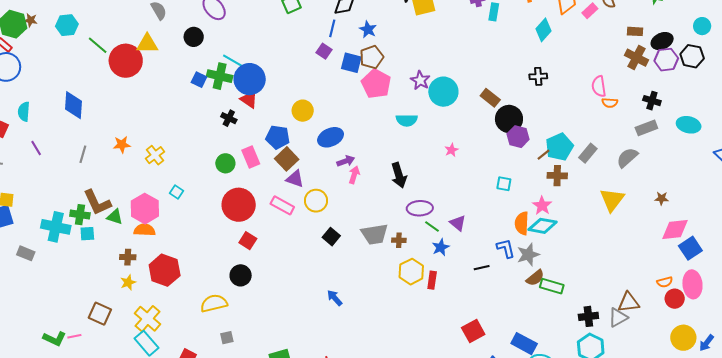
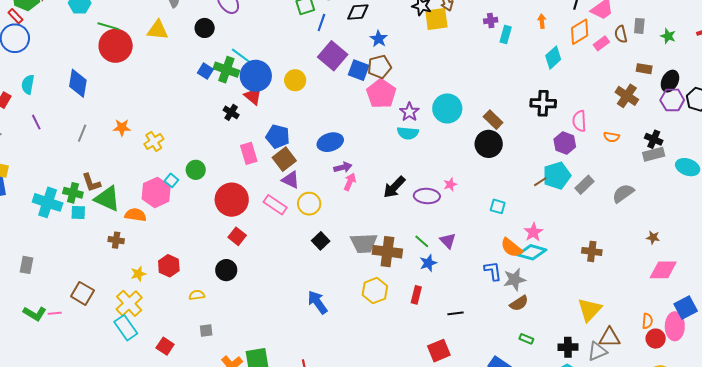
blue line: (332, 28) -> (321, 22), moved
black ellipse: (662, 41) -> (670, 81), turned -45
green line: (98, 45) -> (108, 26), turned -30
purple square: (324, 51) -> (333, 56), size x1.8
brown cross: (636, 58) -> (627, 96), moved
red circle: (126, 61) -> (116, 46), moved
black cross: (538, 76) -> (543, 103), size x1.4
purple star: (420, 80) -> (409, 112), moved
pink semicircle: (599, 86) -> (579, 121), moved
yellow circle: (303, 111) -> (295, 80), moved
black circle: (509, 119) -> (489, 144), moved
gray rectangle: (646, 128) -> (654, 154), moved
purple hexagon: (518, 137) -> (565, 143), moved
pink star: (451, 150) -> (450, 184), moved
green circle: (225, 163) -> (196, 170), moved
black arrow: (399, 175) -> (394, 187), turned 55
brown cross: (557, 176) -> (592, 251), moved
yellow triangle: (612, 200) -> (590, 310), moved
brown L-shape: (97, 203) -> (91, 183), size x0.7
purple ellipse: (420, 208) -> (427, 196), moved
pink hexagon: (145, 209) -> (156, 192), moved
green triangle: (115, 217) -> (107, 199), size x1.6
orange semicircle: (522, 223) -> (511, 248), turned -60
brown cross: (399, 240) -> (387, 252), size x2.0
blue square: (690, 248) -> (686, 308), moved
gray rectangle: (26, 253) -> (27, 265), moved, turned 72
black line: (482, 268) -> (456, 313), moved
red hexagon: (165, 270) -> (169, 266), moved, size x0.7
yellow hexagon: (411, 272) -> (375, 291), moved
yellow star: (128, 282) -> (138, 274), moved
orange semicircle: (665, 282) -> (647, 321), turned -77
green rectangle: (552, 286) -> (526, 339), moved, size x0.6
blue arrow: (335, 298) -> (318, 302), size x1.4
yellow semicircle: (214, 303) -> (197, 295), size x0.6
red square: (473, 331) -> (439, 351), moved

